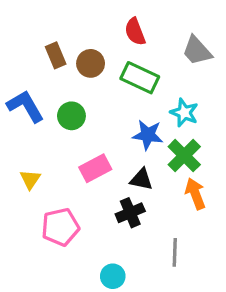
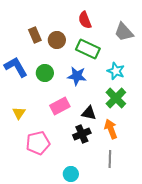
blue star: (148, 135) -> (77, 76), moved
orange arrow: (195, 194) -> (111, 129), moved

